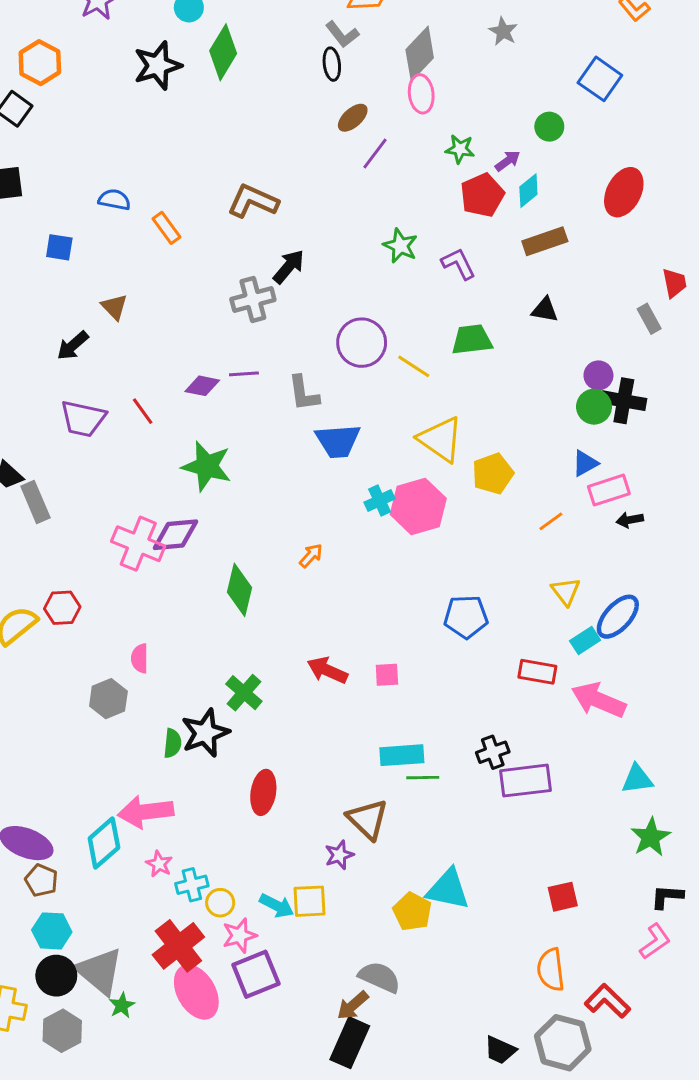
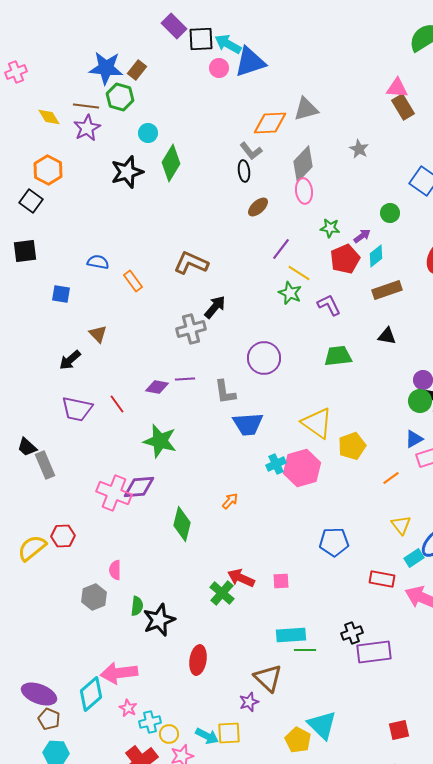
purple line: (375, 153) -> (281, 249), moved
yellow line: (414, 366) -> (299, 273), moved
green cross: (244, 693) -> (222, 593), moved
green semicircle: (172, 743) -> (137, 606), moved
cyan triangle: (448, 889) -> (322, 725), turned 32

